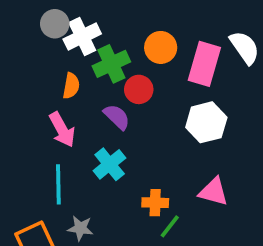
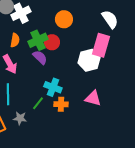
green cross: (111, 64) -> (38, 40), moved
pink rectangle: (204, 64) -> (101, 45), moved
cyan cross: (110, 164) -> (53, 87), moved, turned -30
green line: (170, 226) -> (38, 103), moved

